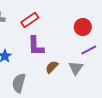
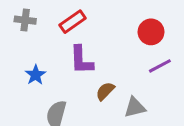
gray triangle: (76, 68) -> (135, 107), moved, turned 42

